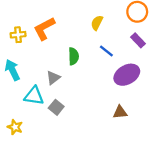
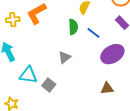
green semicircle: (74, 56) -> (73, 27), moved
gray triangle: (53, 78) -> (65, 57), moved

